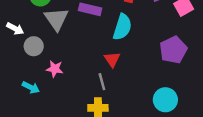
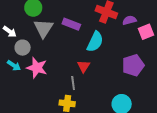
pink star: (55, 69) -> (37, 68), size x1.5
cyan arrow: (31, 87) -> (14, 65), moved

